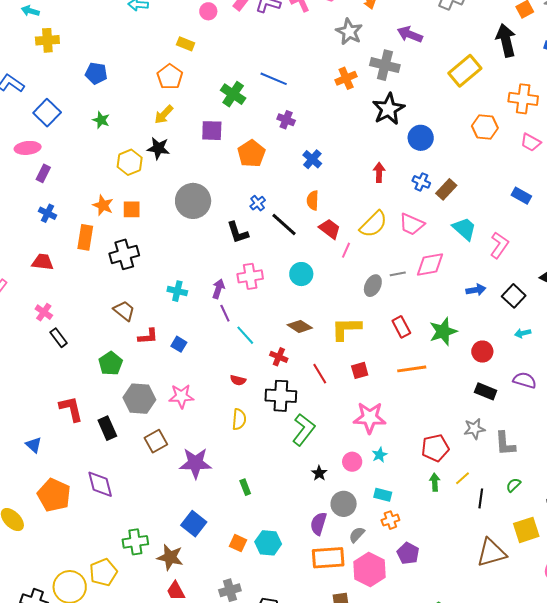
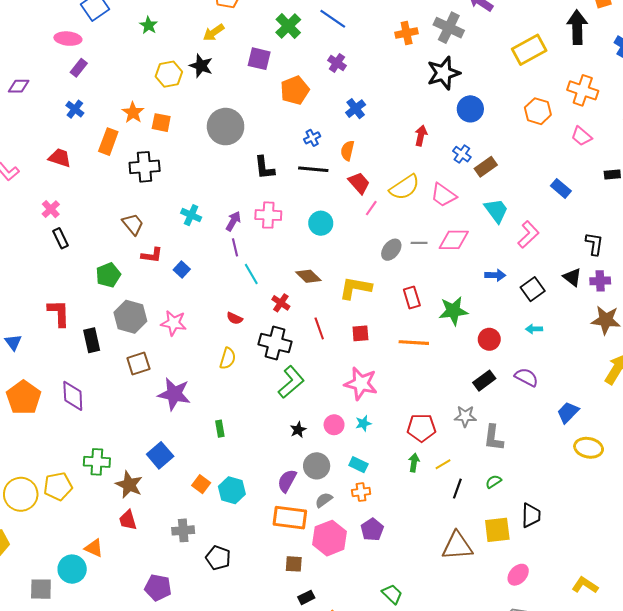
blue cross: (258, 203) -> (312, 138), moved
black line: (284, 225) -> (313, 169), turned -48
black rectangle: (486, 391) -> (484, 381), turned -70

